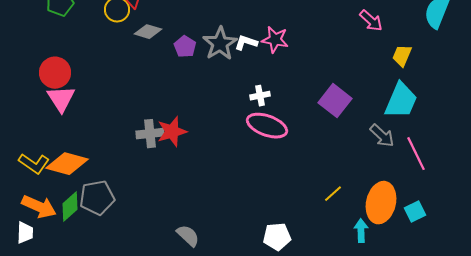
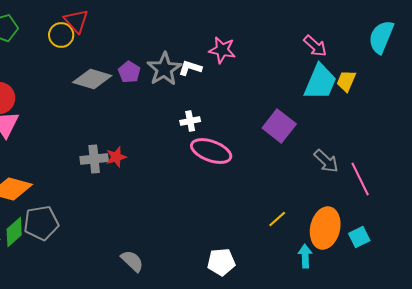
gray diamond: (148, 32) -> (92, 79), moved, size x1.4
pink star: (275, 40) -> (222, 50), moved
white cross: (260, 96) -> (190, 121), moved
cyan trapezoid: (401, 101) -> (320, 82), moved
red star: (172, 132) -> (116, 157), size x0.7

